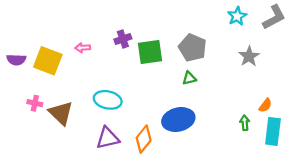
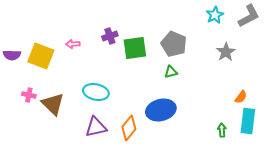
green arrow: (245, 123) -> (222, 130), moved

